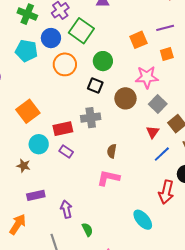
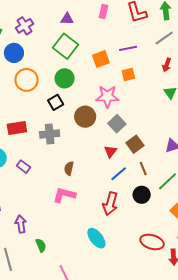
green square: (81, 31) -> (66, 46), moved
black square: (95, 85) -> (56, 102), turned 35
red rectangle: (63, 129) -> (17, 128), moved
red arrow: (166, 192) -> (110, 204), moved

